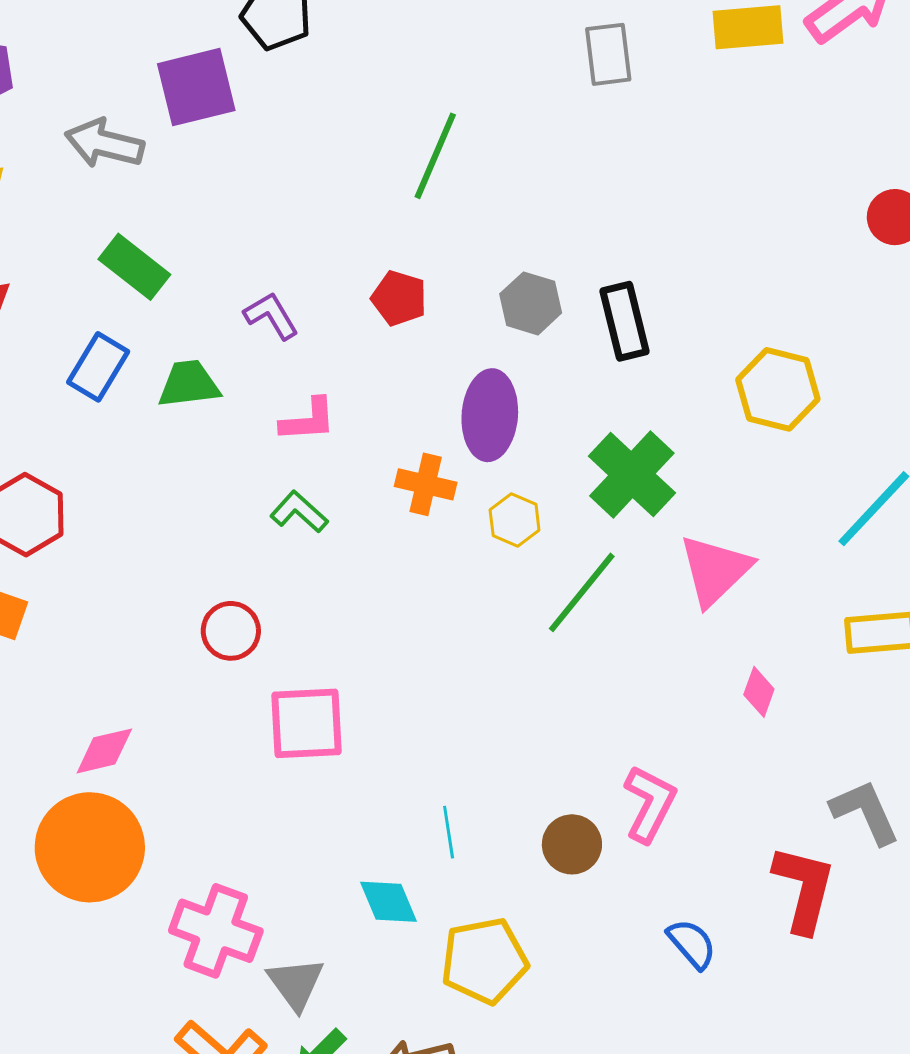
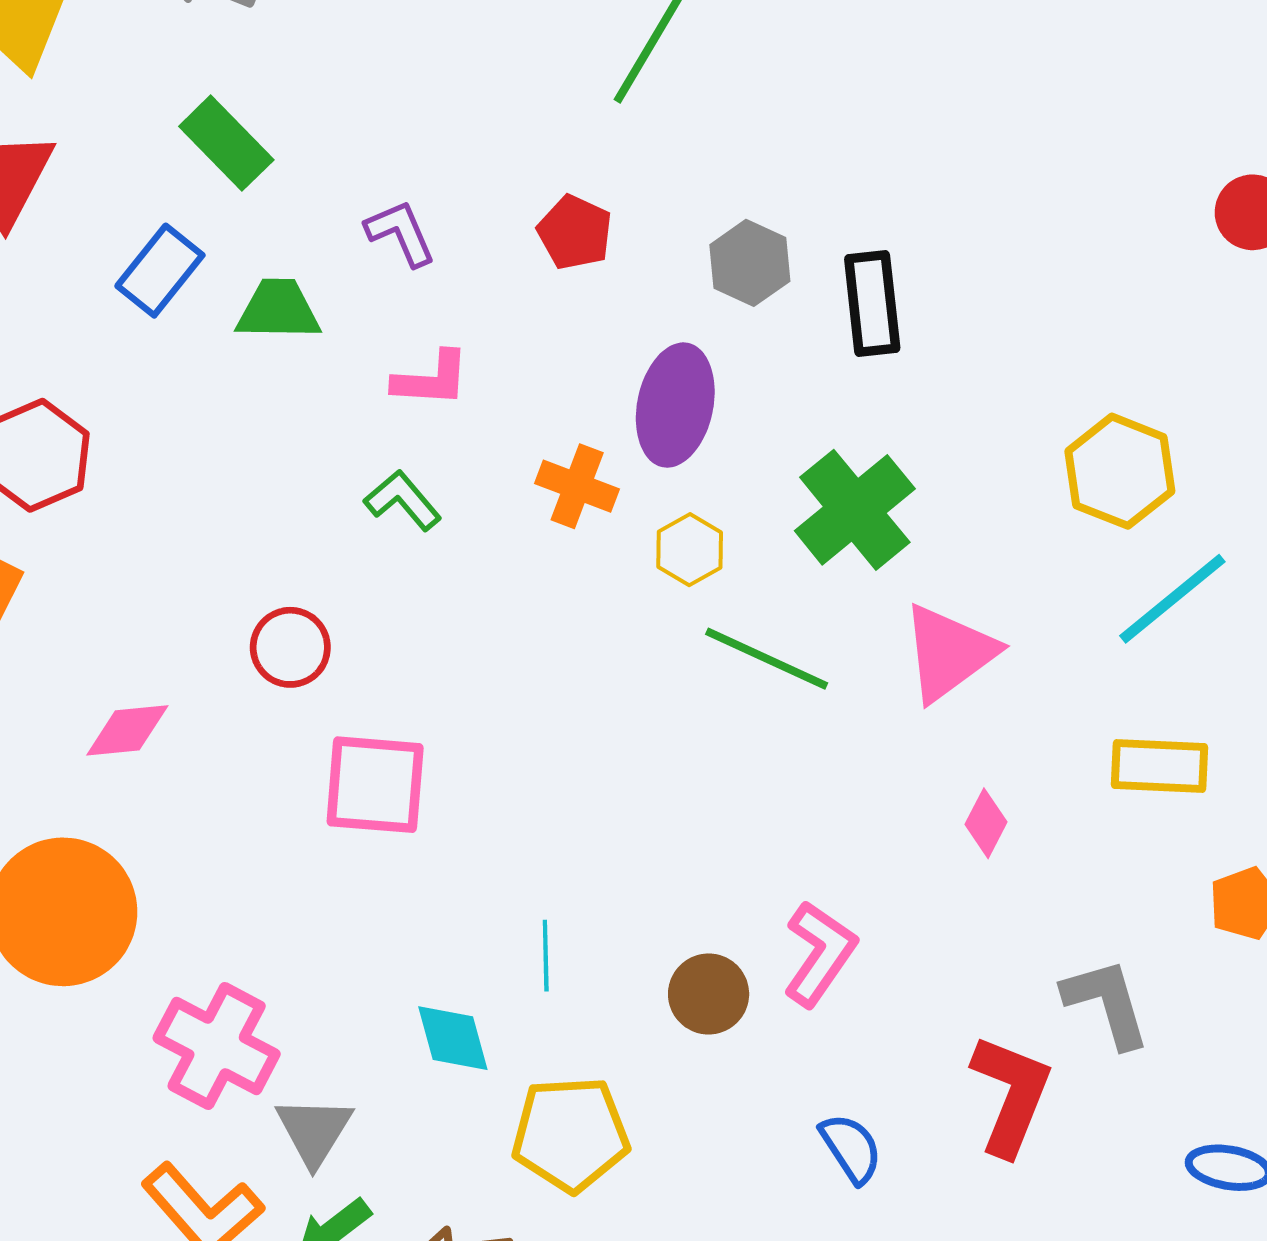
yellow hexagon: (778, 389) -> (1120, 471), moved
green line: (582, 592) -> (767, 659), turned 68
pink diamond: (104, 751) -> (127, 730), moved

